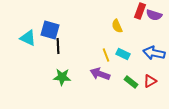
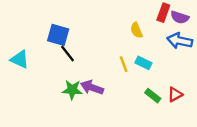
cyan triangle: (28, 38) -> (20, 59), moved
black line: (58, 46) -> (68, 54), turned -35
blue arrow: (154, 53) -> (180, 41), moved
purple arrow: (100, 74) -> (92, 87), moved

